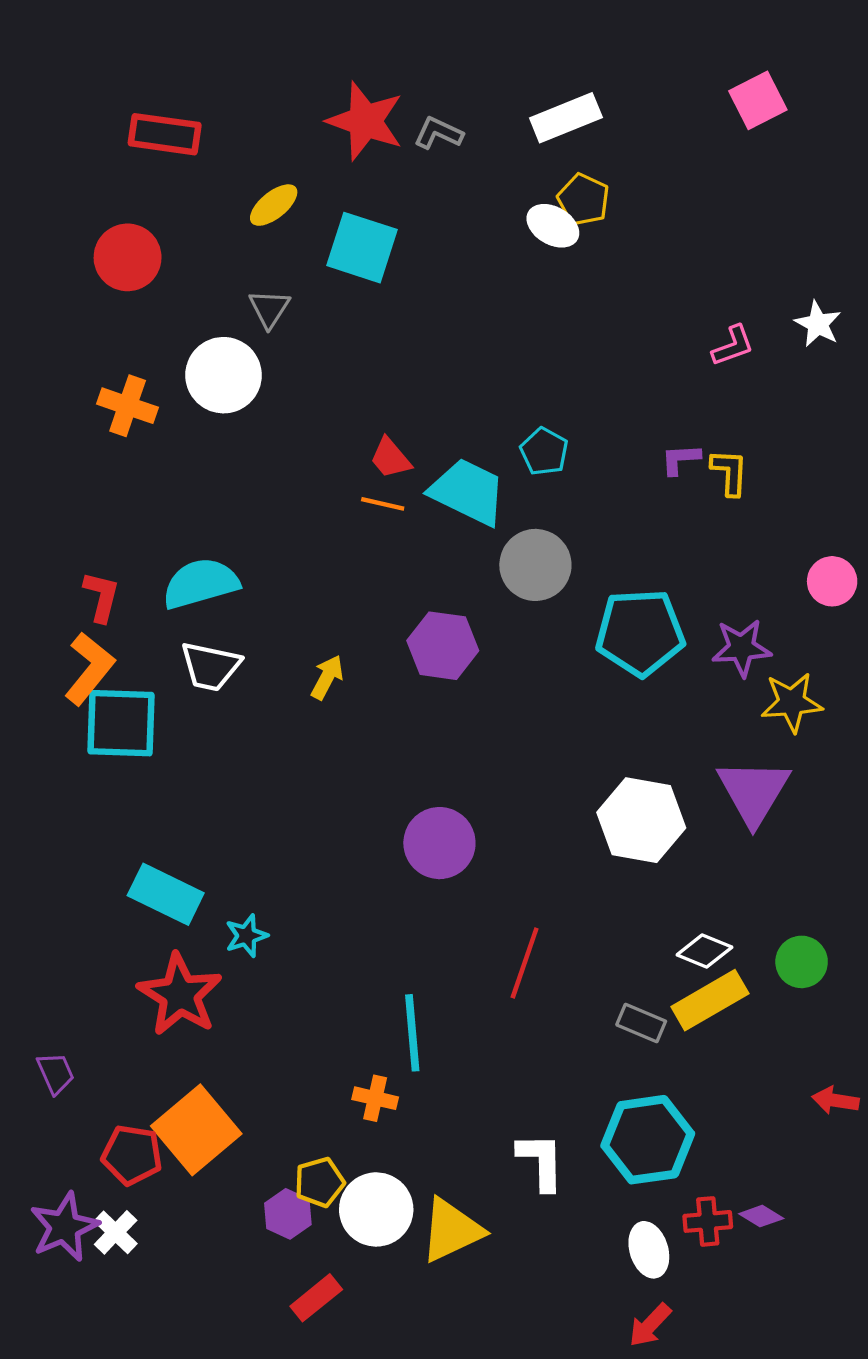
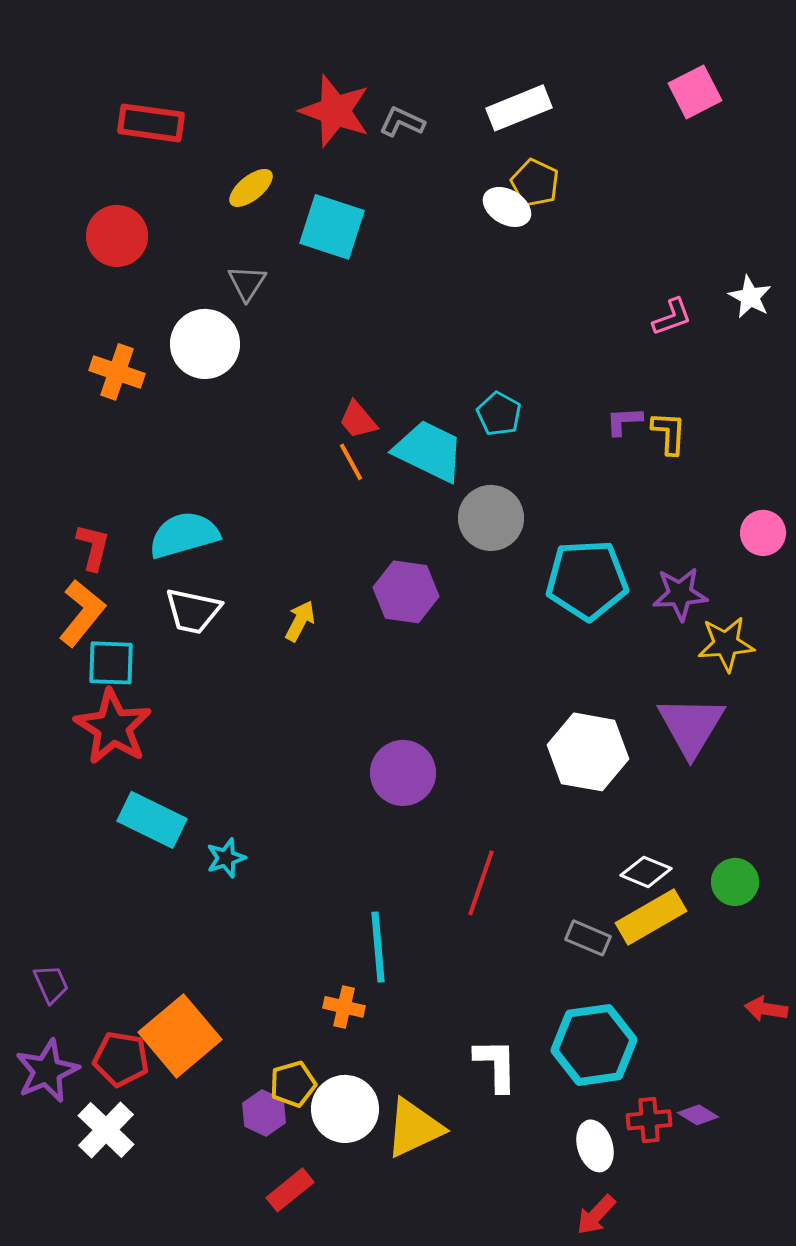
orange line: (383, 504) -> (351, 462), turned 48
cyan square: (121, 723) -> (111, 663), size x0.7
red star: (180, 995) -> (113, 727), moved
purple star: (64, 1227) -> (47, 1071), moved
white cross: (116, 1232) -> (106, 1130), size x1.4

